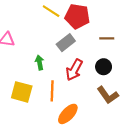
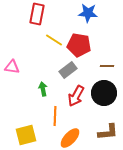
black circle: (104, 67) -> (104, 93), size x1.6
yellow square: (22, 92) -> (26, 135), moved, turned -30
brown L-shape: (108, 95) -> (108, 132), moved, turned -60

